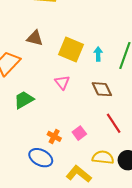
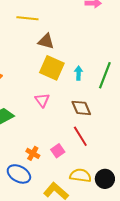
brown triangle: (35, 38) -> (46, 41), moved
red line: (114, 123) -> (80, 136), moved

